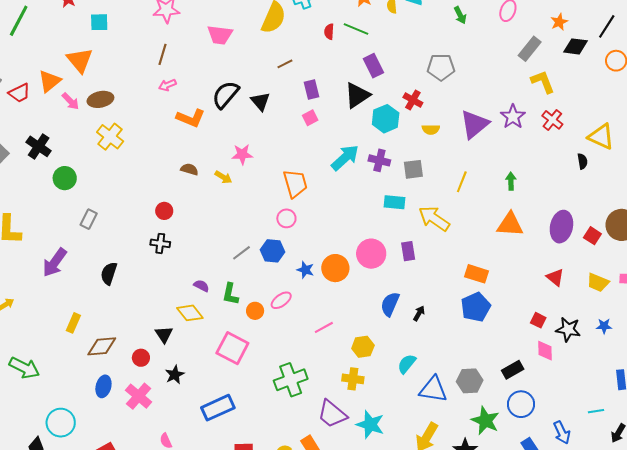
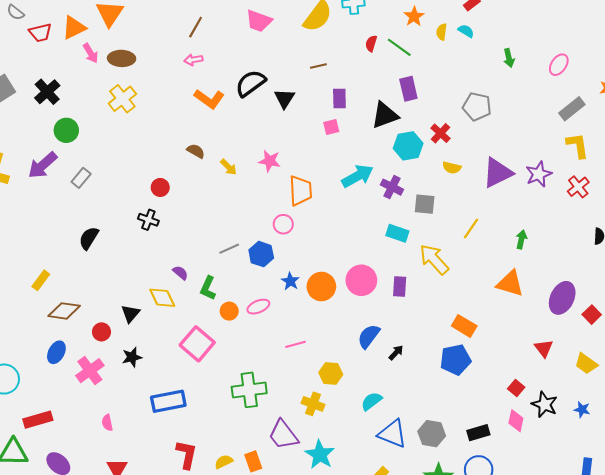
pink star: (242, 154) -> (270, 161), moved
purple arrow: (55, 262) -> (43, 165), moved

